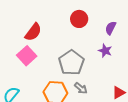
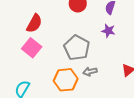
gray arrow: (81, 88) -> (90, 72), turned 136

